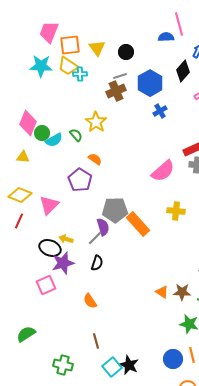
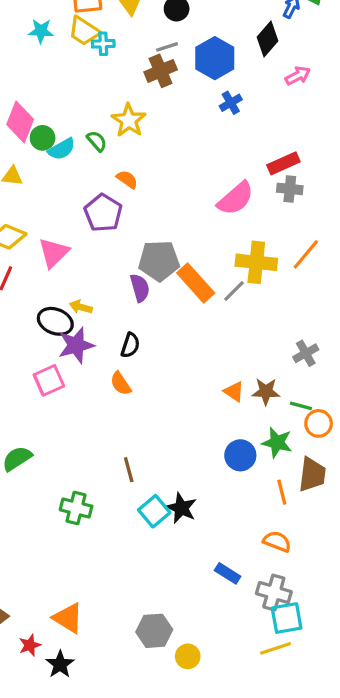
cyan star: (41, 66) -> (41, 31), size x0.7
yellow cross: (176, 211) -> (256, 262), size x1.4
gray line: (95, 238) -> (234, 291), moved
orange semicircle: (90, 301) -> (121, 384), moved
blue circle: (173, 359) -> (240, 455), moved

